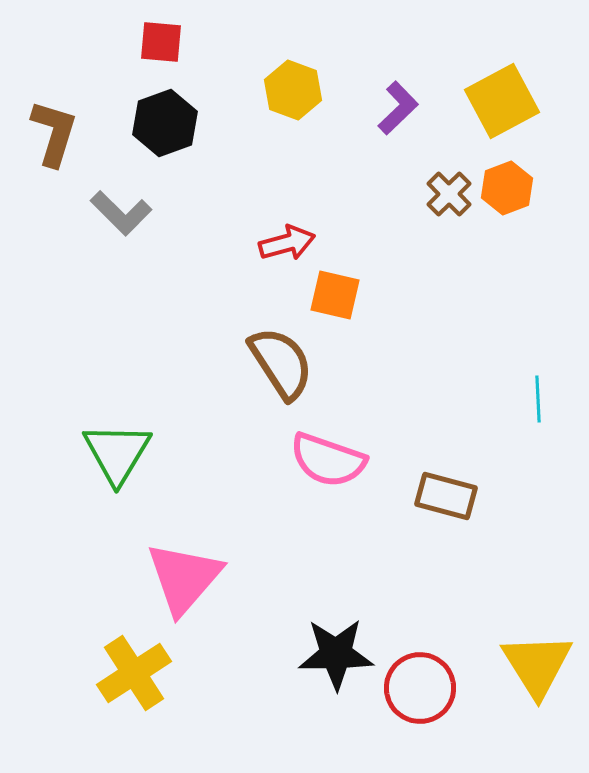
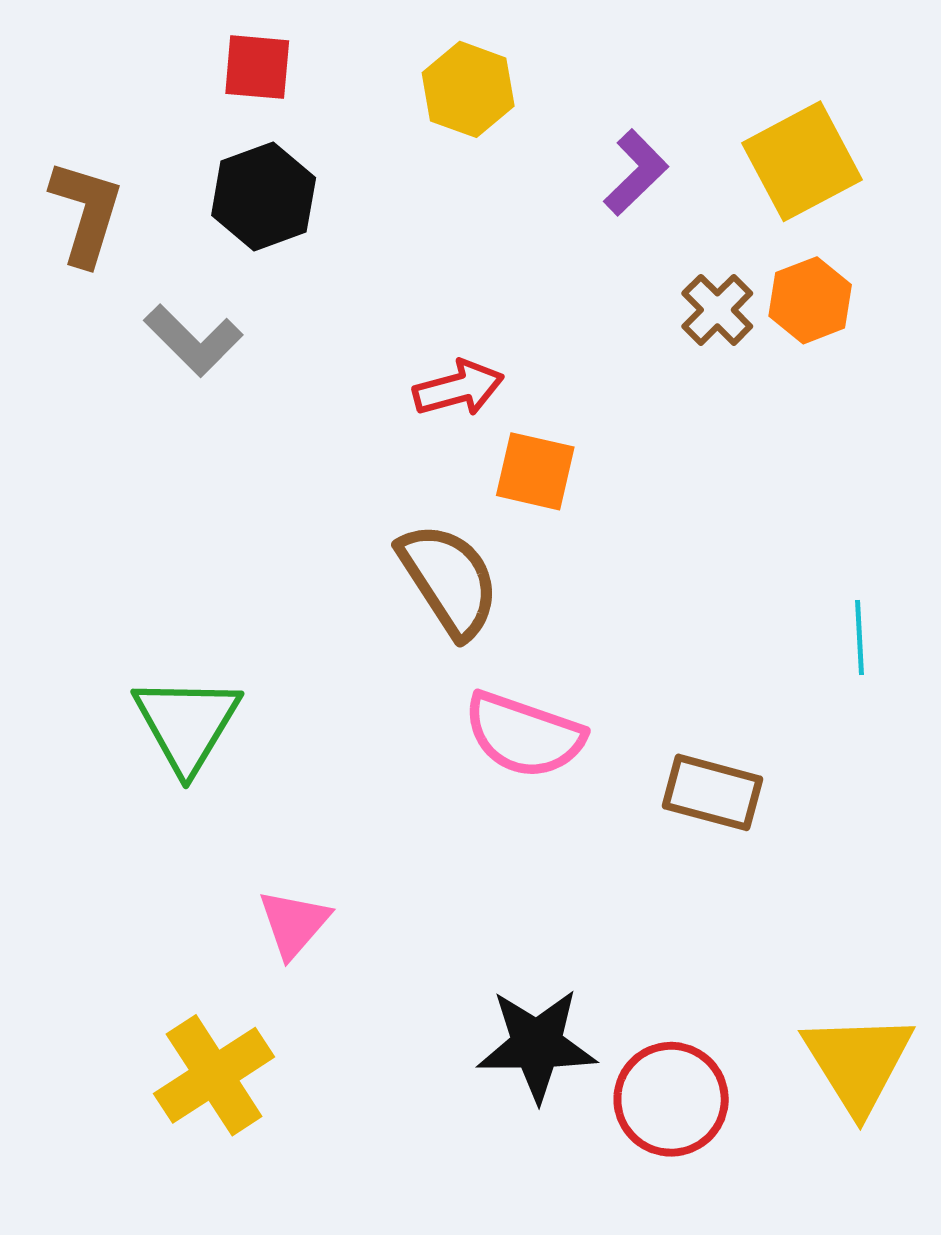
yellow hexagon: (293, 90) -> (468, 89), moved
pink triangle: (184, 578) -> (294, 923), size x0.6

